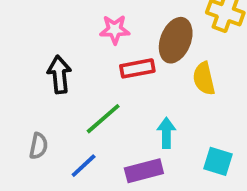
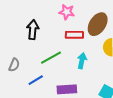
cyan arrow: (166, 133) -> (82, 61), moved

